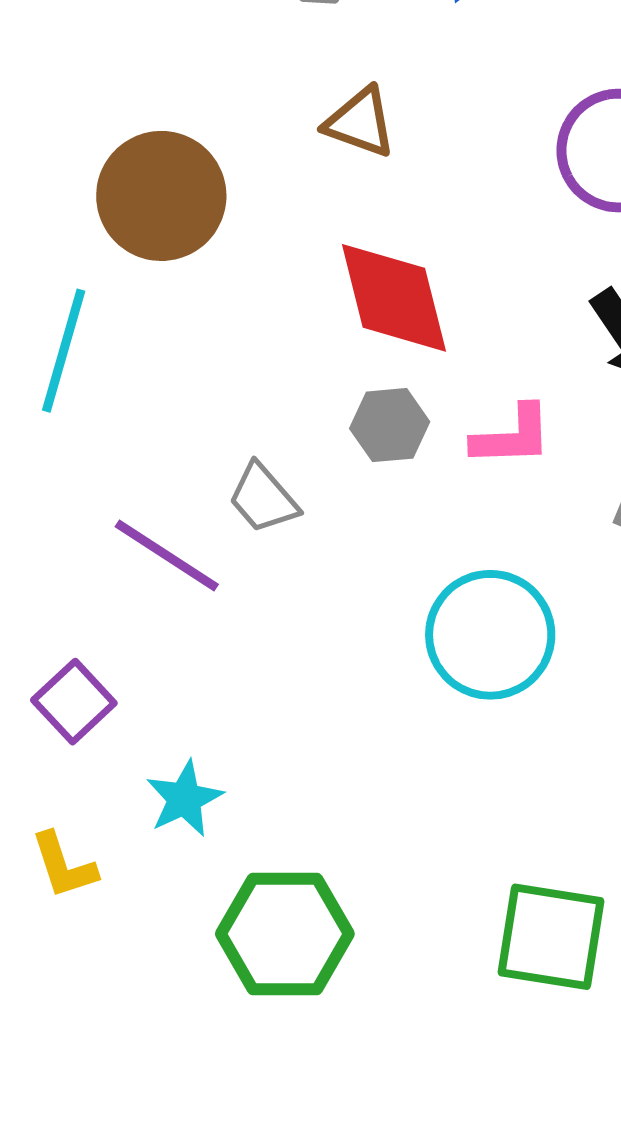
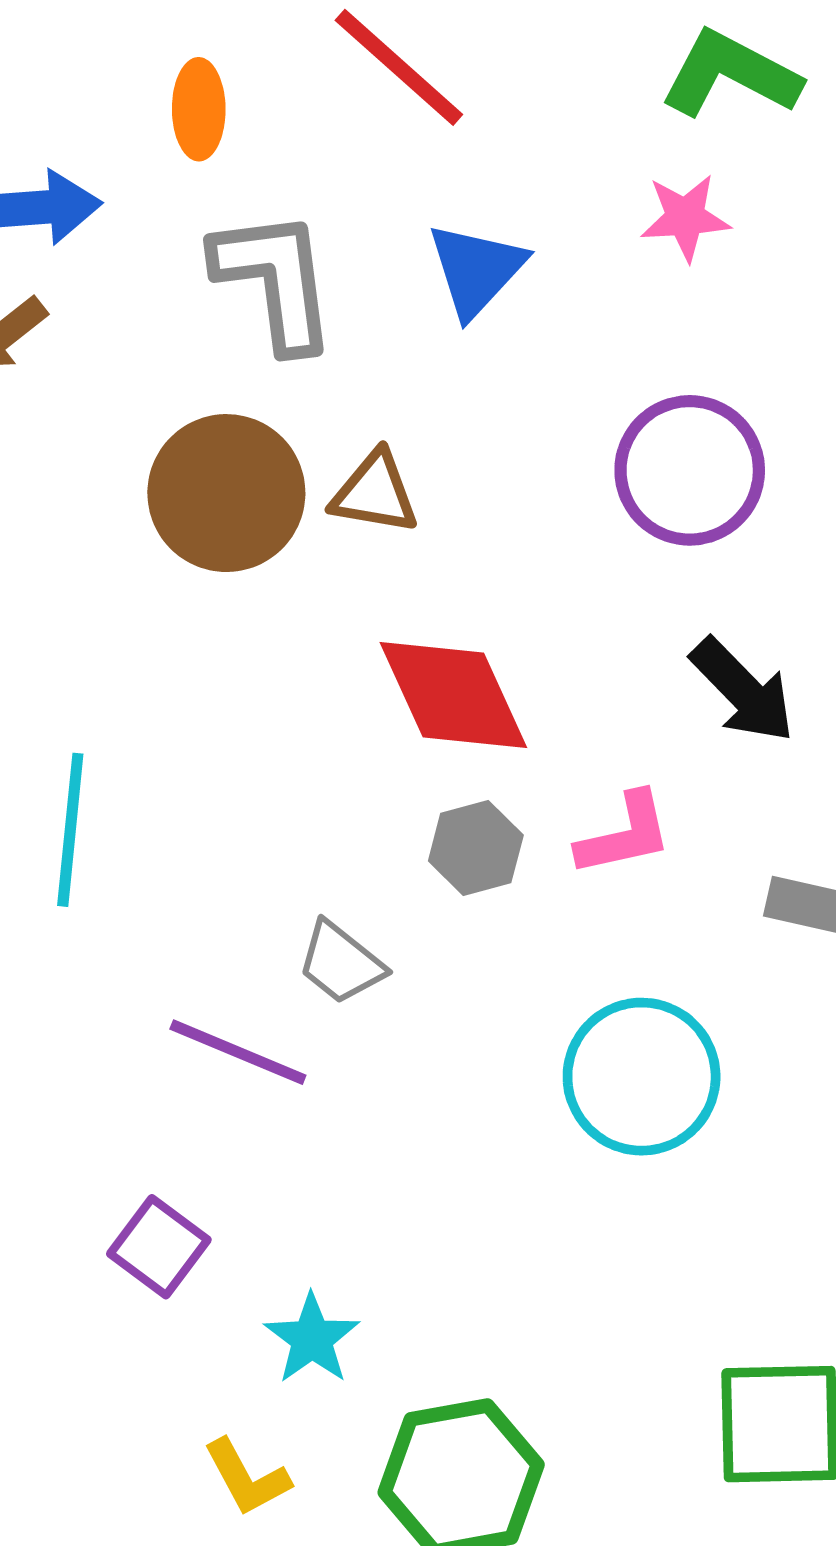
brown circle: (161, 196) -> (226, 493), moved
yellow L-shape: (64, 865) -> (247, 1478), moved

